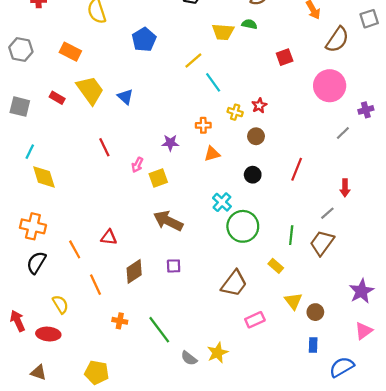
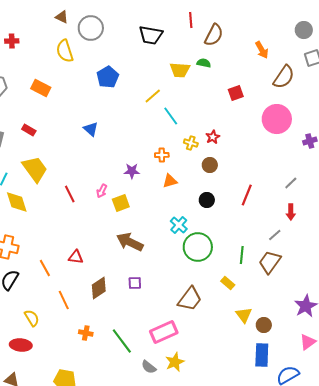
yellow trapezoid: (90, 90) -> (35, 169), moved
gray line: (343, 133) -> (291, 183), moved
red line: (104, 147) -> (70, 194), moved
pink rectangle: (255, 320) -> (164, 332), moved, size x1.5
blue rectangle: (313, 345) -> (262, 355), size x1.6

